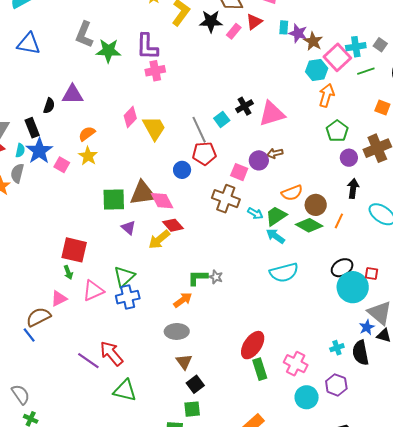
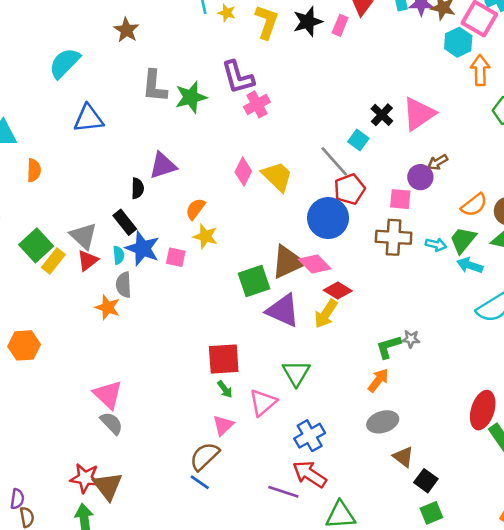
blue circle: (182, 170) -> (328, 218), size x1.8
purple triangle: (128, 228) -> (283, 310), size x1.8
blue cross: (128, 297) -> (310, 436), moved

